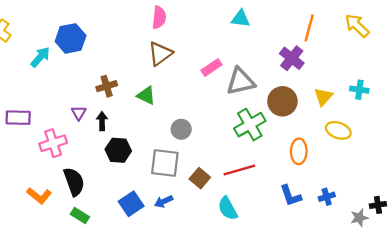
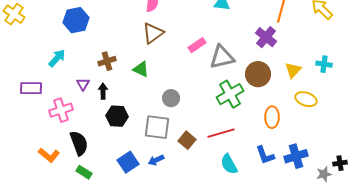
cyan arrow: (40, 57) -> (57, 58), moved
blue cross: (327, 197) -> (296, 156), size x1.6
cyan semicircle: (228, 208) -> (229, 164), moved

